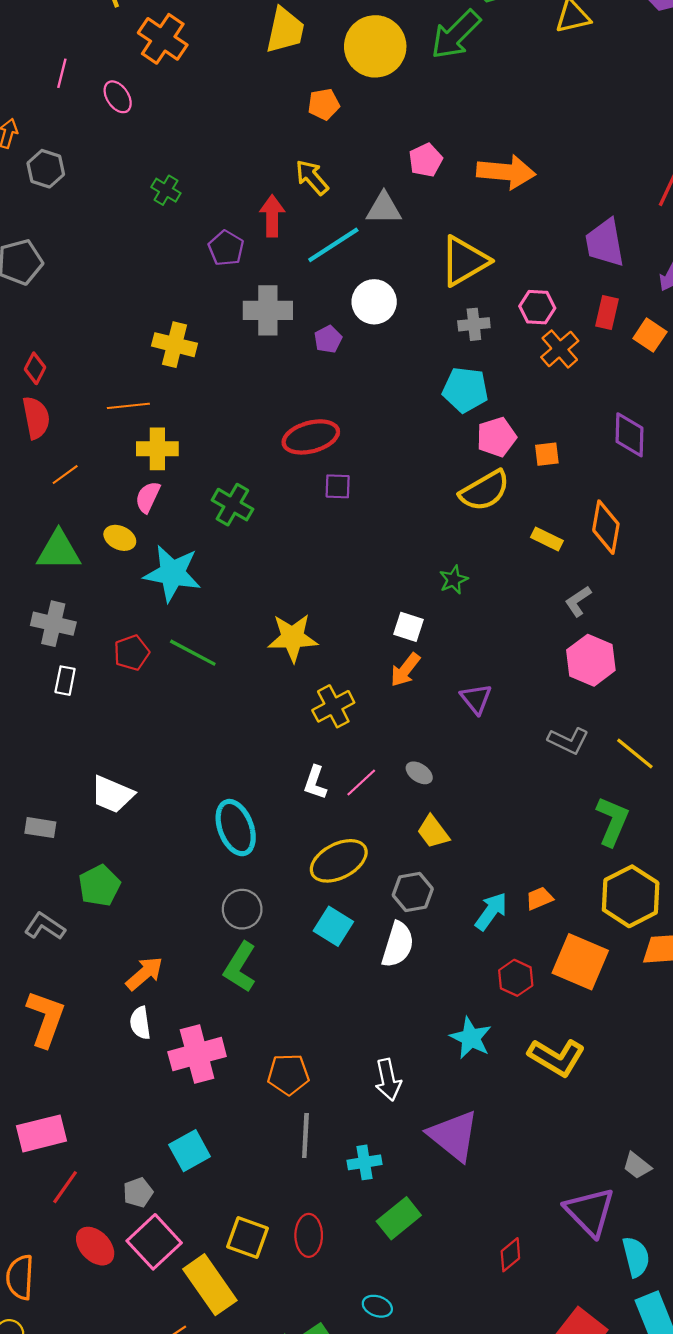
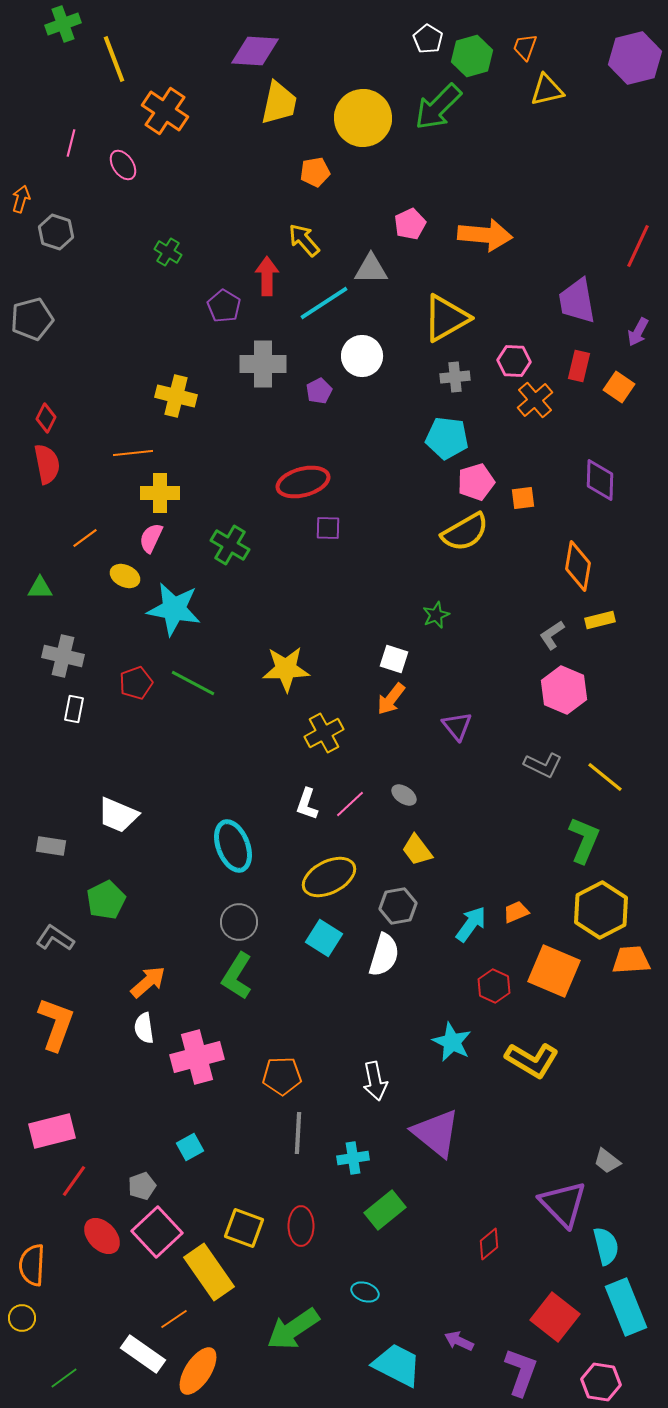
orange line: (65, 475) -> (85, 538), moved
yellow rectangle: (547, 539) -> (600, 620), moved, turned -40
green triangle: (59, 551) -> (40, 588), moved, size x0.6
cyan square: (190, 1151) -> (190, 1147), size x0.7

